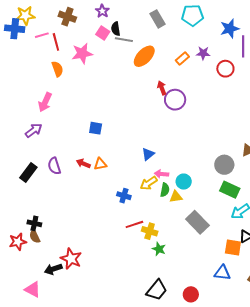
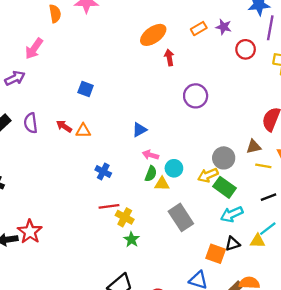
orange ellipse: (144, 56) -> (153, 35), moved
purple circle: (175, 100) -> (196, 96), moved
yellow arrow: (149, 183) -> (208, 175), moved

